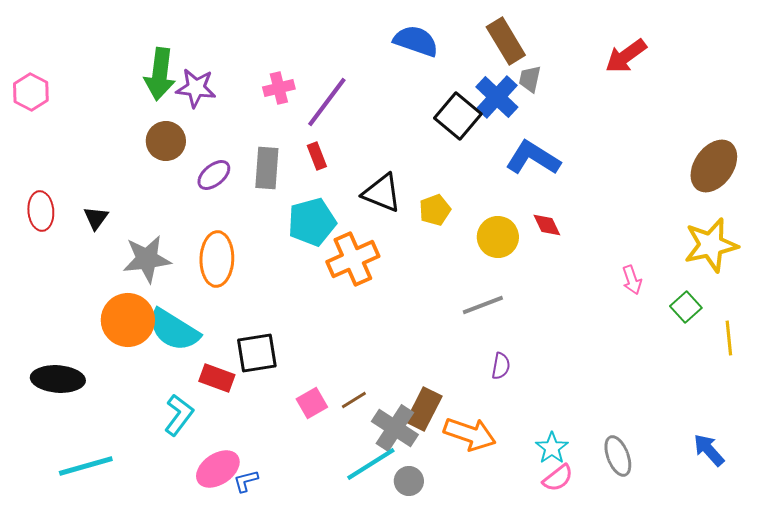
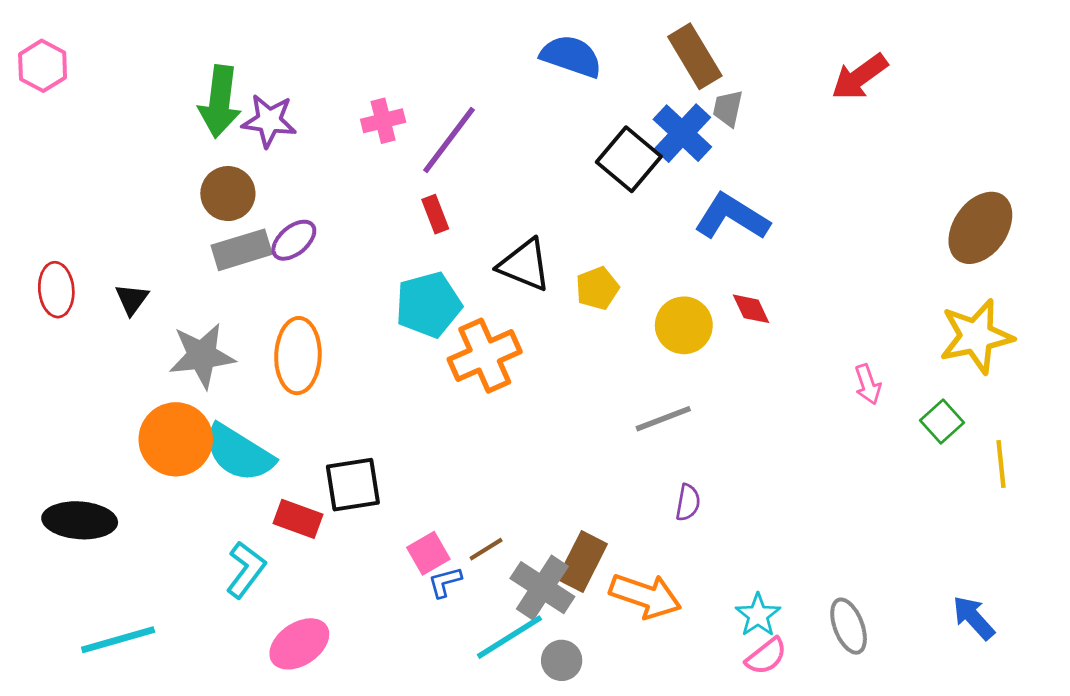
pink hexagon: (31, 92) -> (43, 66), moved
gray rectangle: (267, 168) -> (242, 250), moved, turned 69
blue L-shape: (246, 481) -> (445, 582), moved

